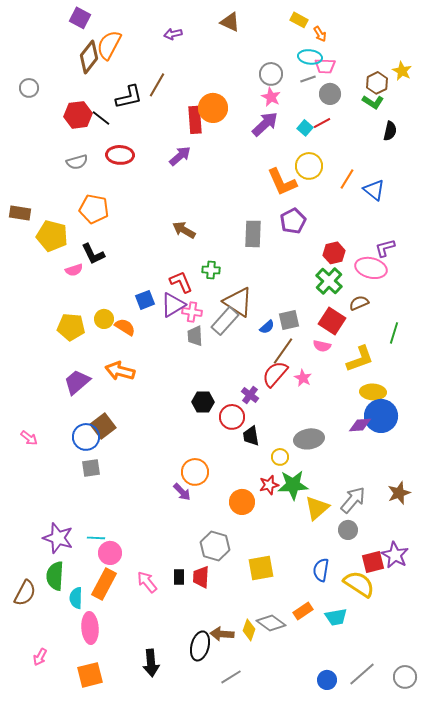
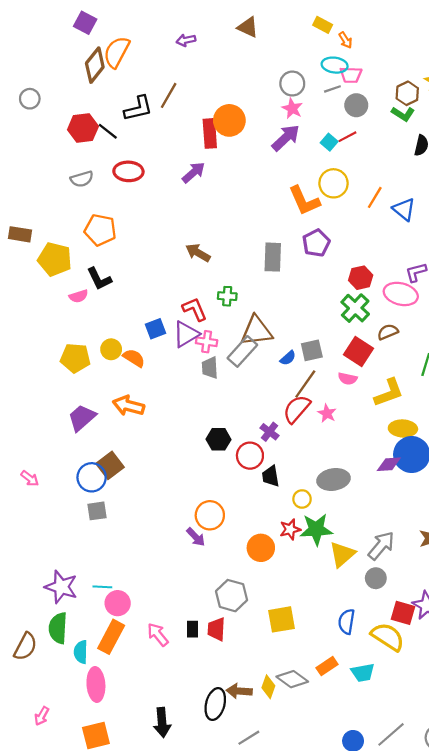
brown triangle: (238, 302) -> (256, 331), turned -40
red square: (373, 562) -> (403, 613), turned 30

